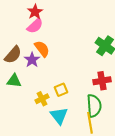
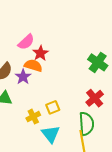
red star: (35, 12) -> (40, 53), moved
orange semicircle: (42, 49) -> (33, 65), turned -36
red cross: (102, 81) -> (95, 98), turned -30

